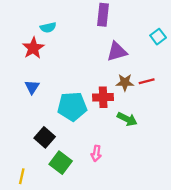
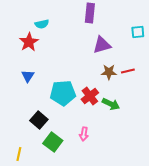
cyan square: (158, 37) -> (138, 32), turned 32
red cross: (103, 97) -> (90, 96), moved, turned -36

